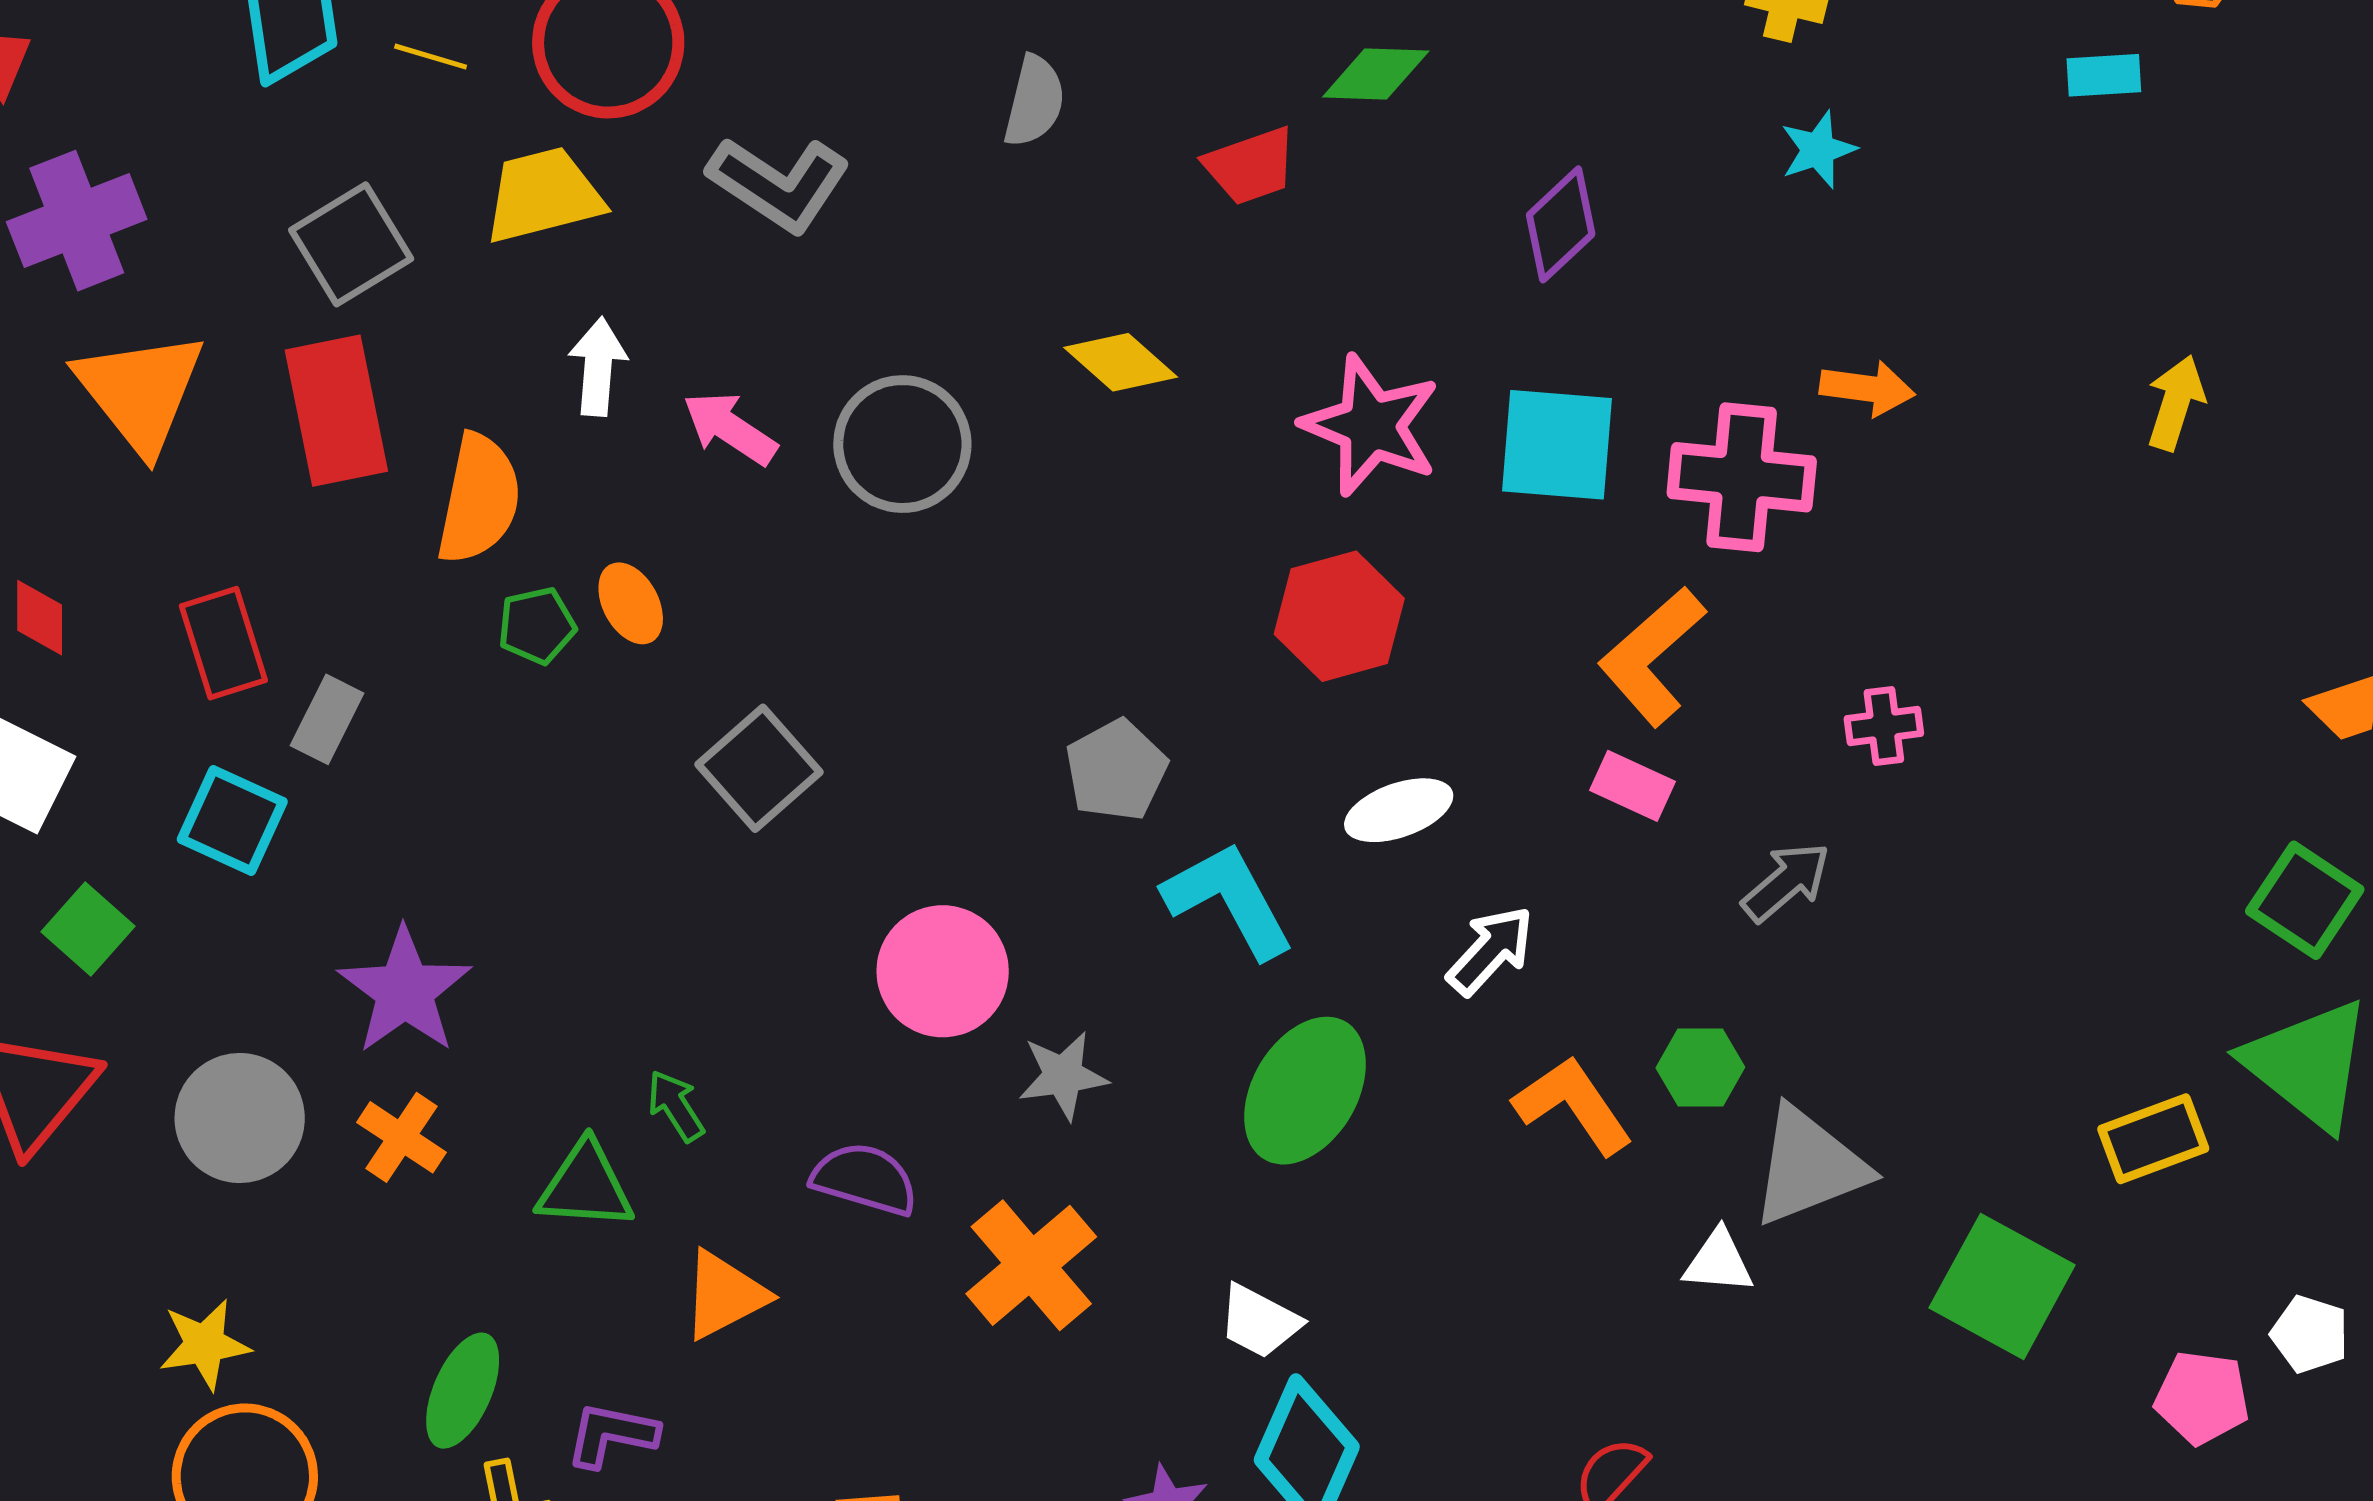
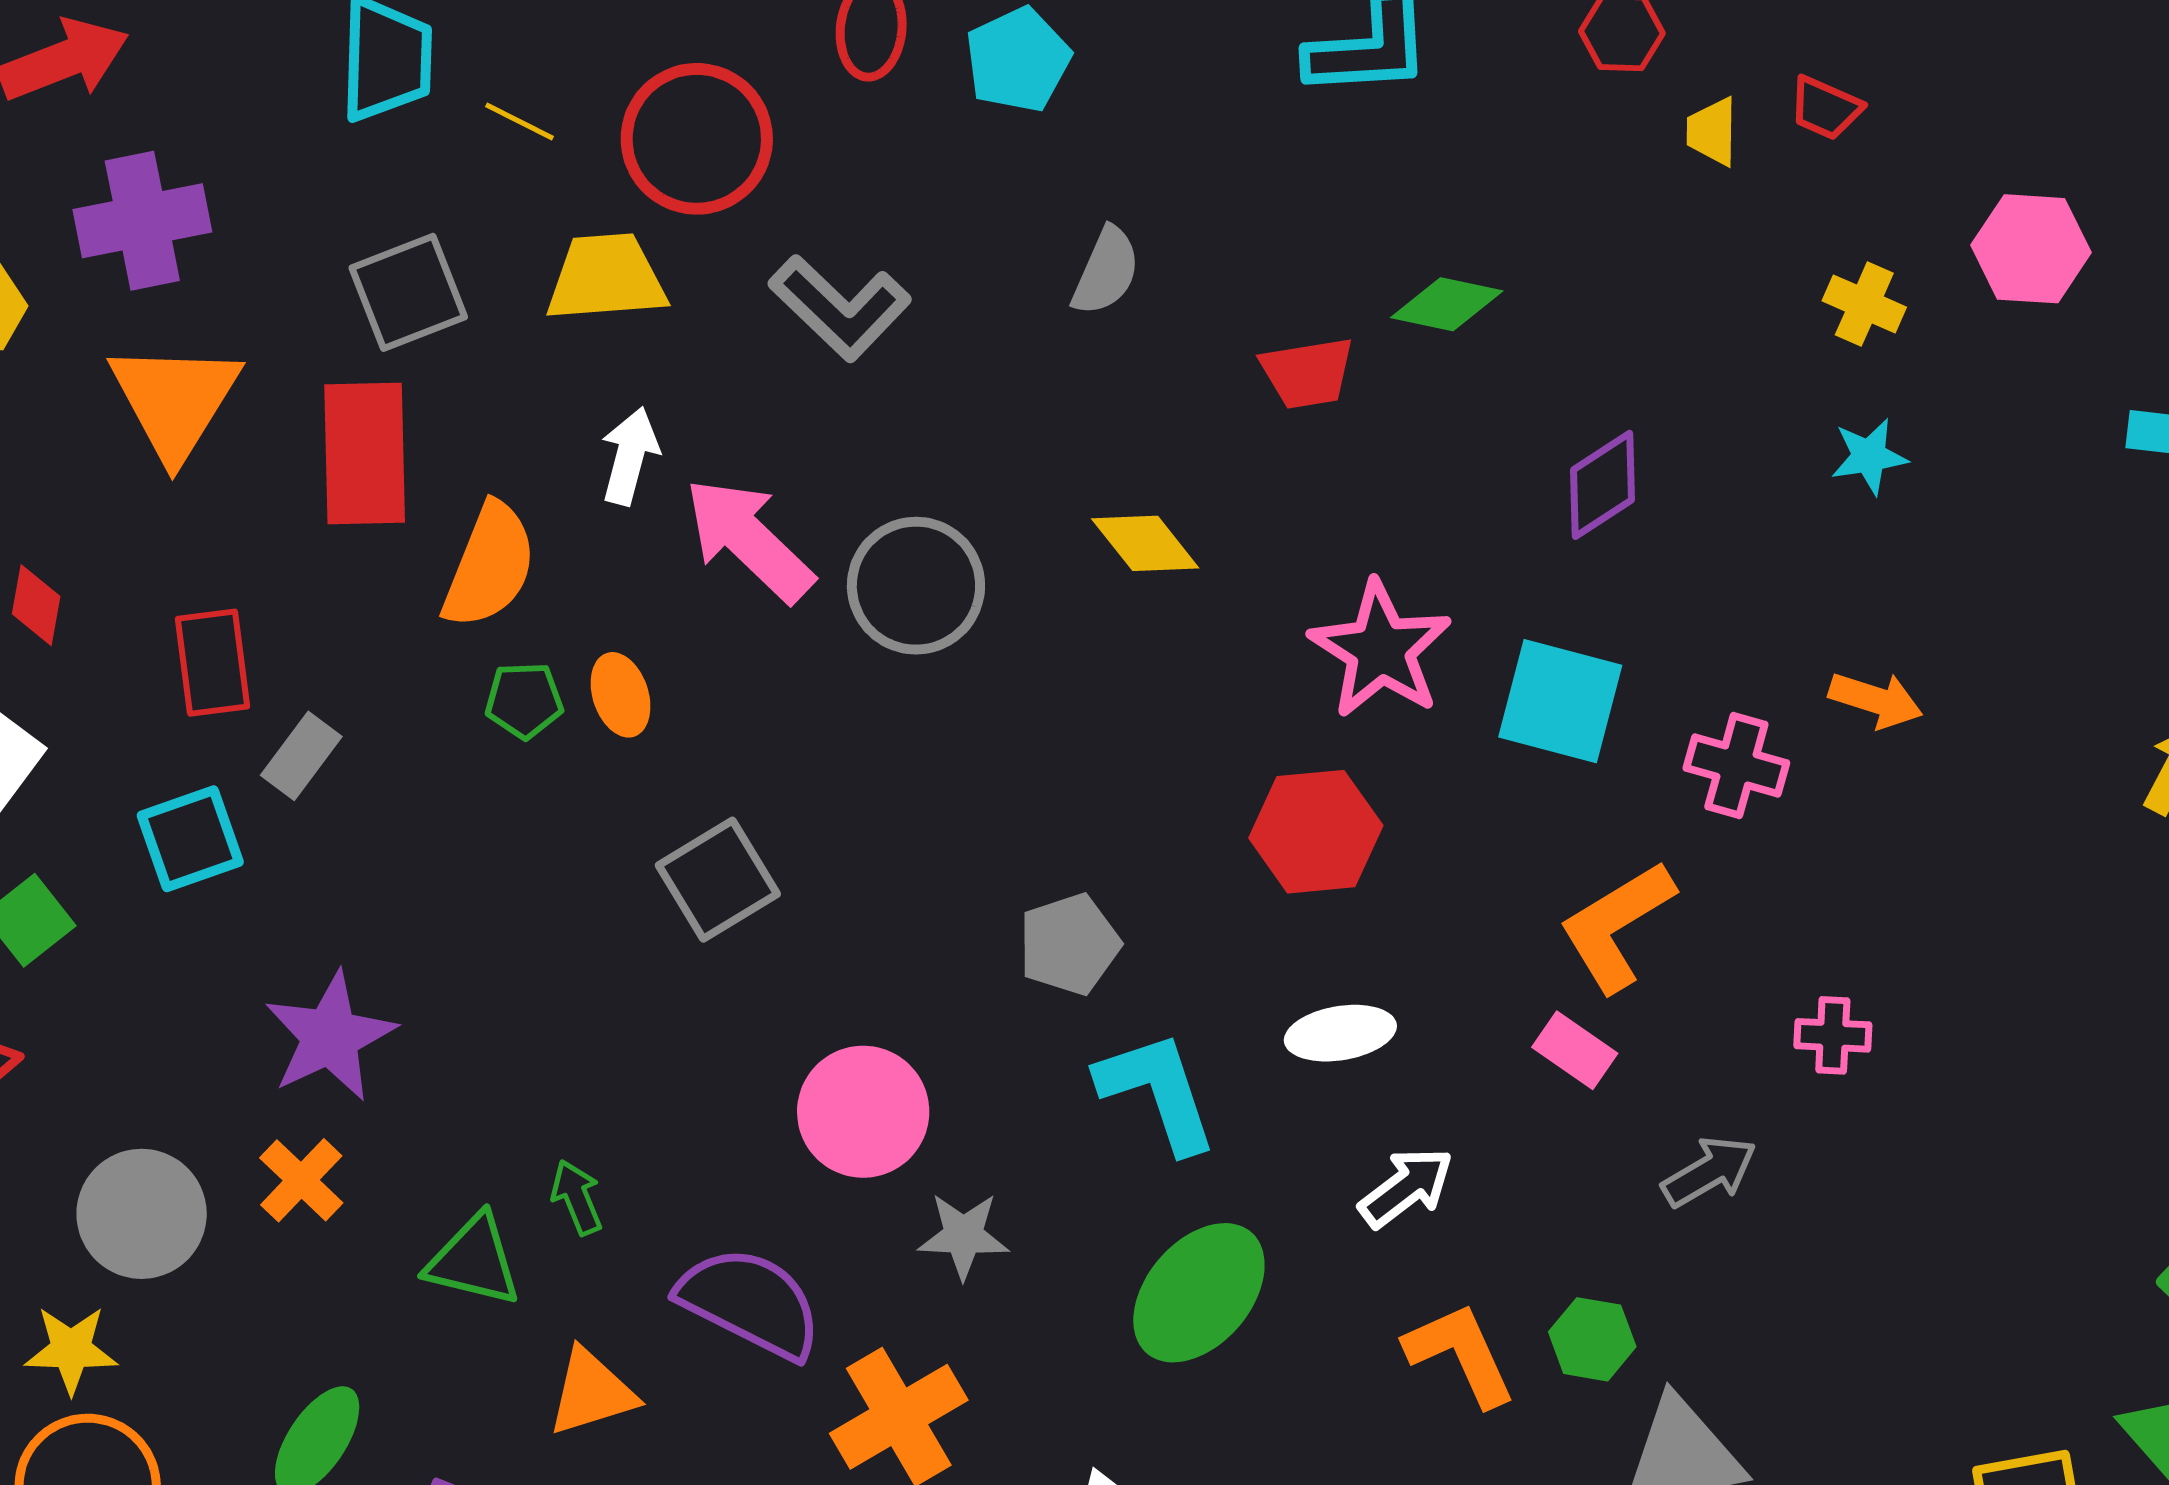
pink arrow: (730, 428) -> (749, 540), size x1.5
pink cross: (1742, 477) -> (1736, 765), size x0.7
cyan square: (232, 820) -> (190, 839), turned 36
gray circle: (240, 1118) -> (142, 1214), moved
purple semicircle: (865, 1179) -> (750, 1303), size x1.4

